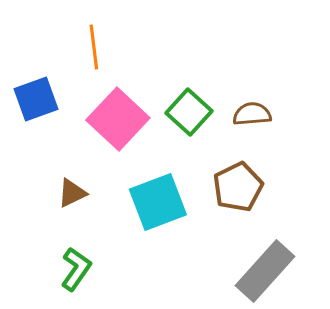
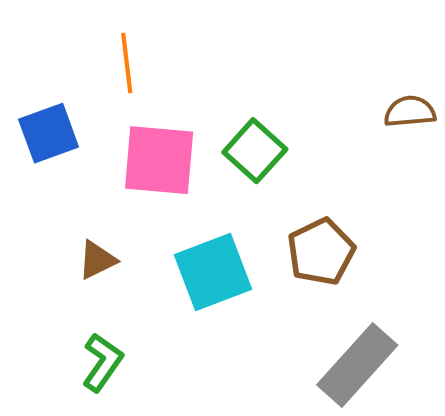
brown semicircle: (252, 114) -> (410, 112), moved
pink square: (118, 119) -> (159, 160), turned -38

